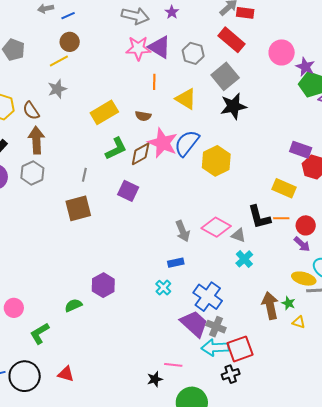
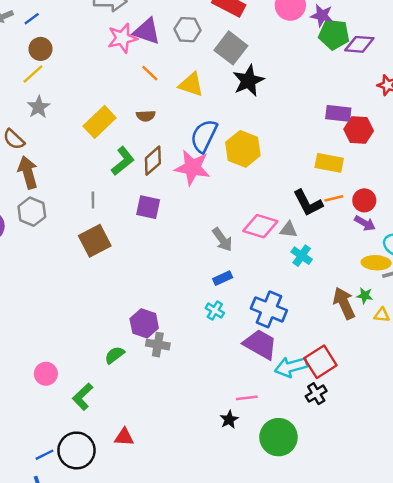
orange line: (154, 82) -> (150, 73), turned -35
pink star: (163, 143) -> (192, 168), moved
gray cross: (216, 327) -> (158, 345), moved

